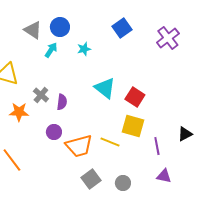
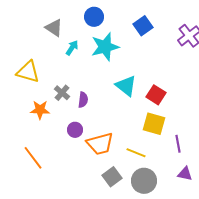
blue circle: (60, 27) -> (94, 17), moved
cyan star: (84, 49) -> (105, 47), size x2.0
yellow line: (110, 142) -> (136, 153), moved
gray circle: (123, 183) -> (144, 181), size x1.6

